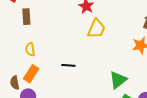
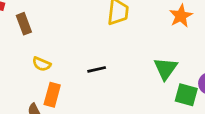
yellow semicircle: (30, 49) -> (42, 64), turned -40

